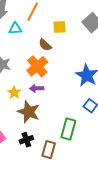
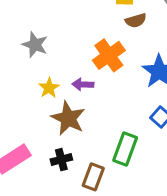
brown semicircle: (45, 45) -> (136, 21), moved, turned -64
orange cross: (37, 66) -> (109, 55), moved

